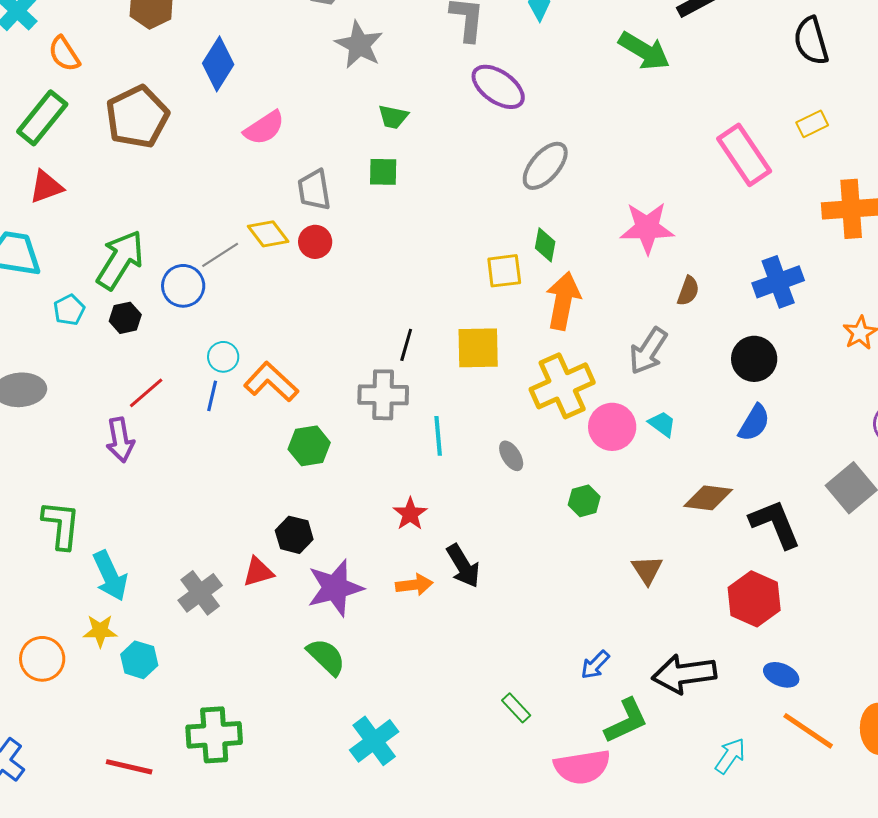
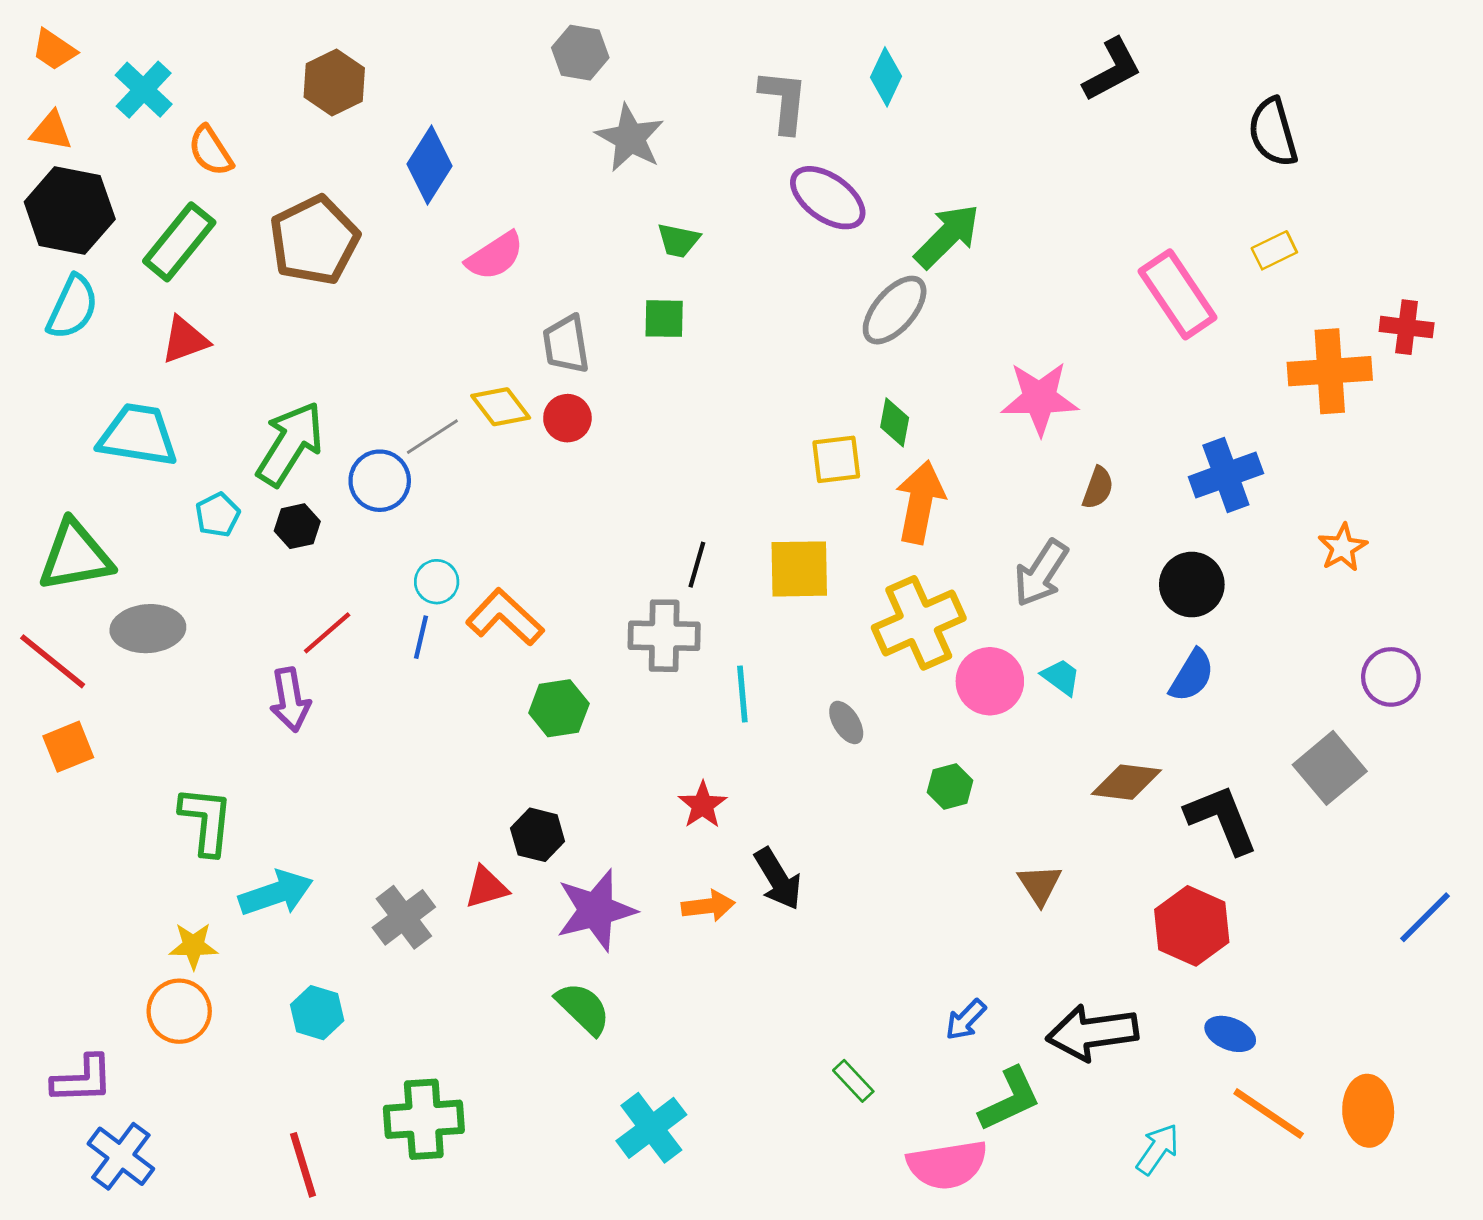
green arrow: (644, 51) -> (947, 236), moved, turned -76
cyan arrow: (110, 576) -> (276, 893), turned -84
yellow star: (100, 631) -> (193, 946), moved
red line: (129, 767) -> (303, 1165), turned 60

